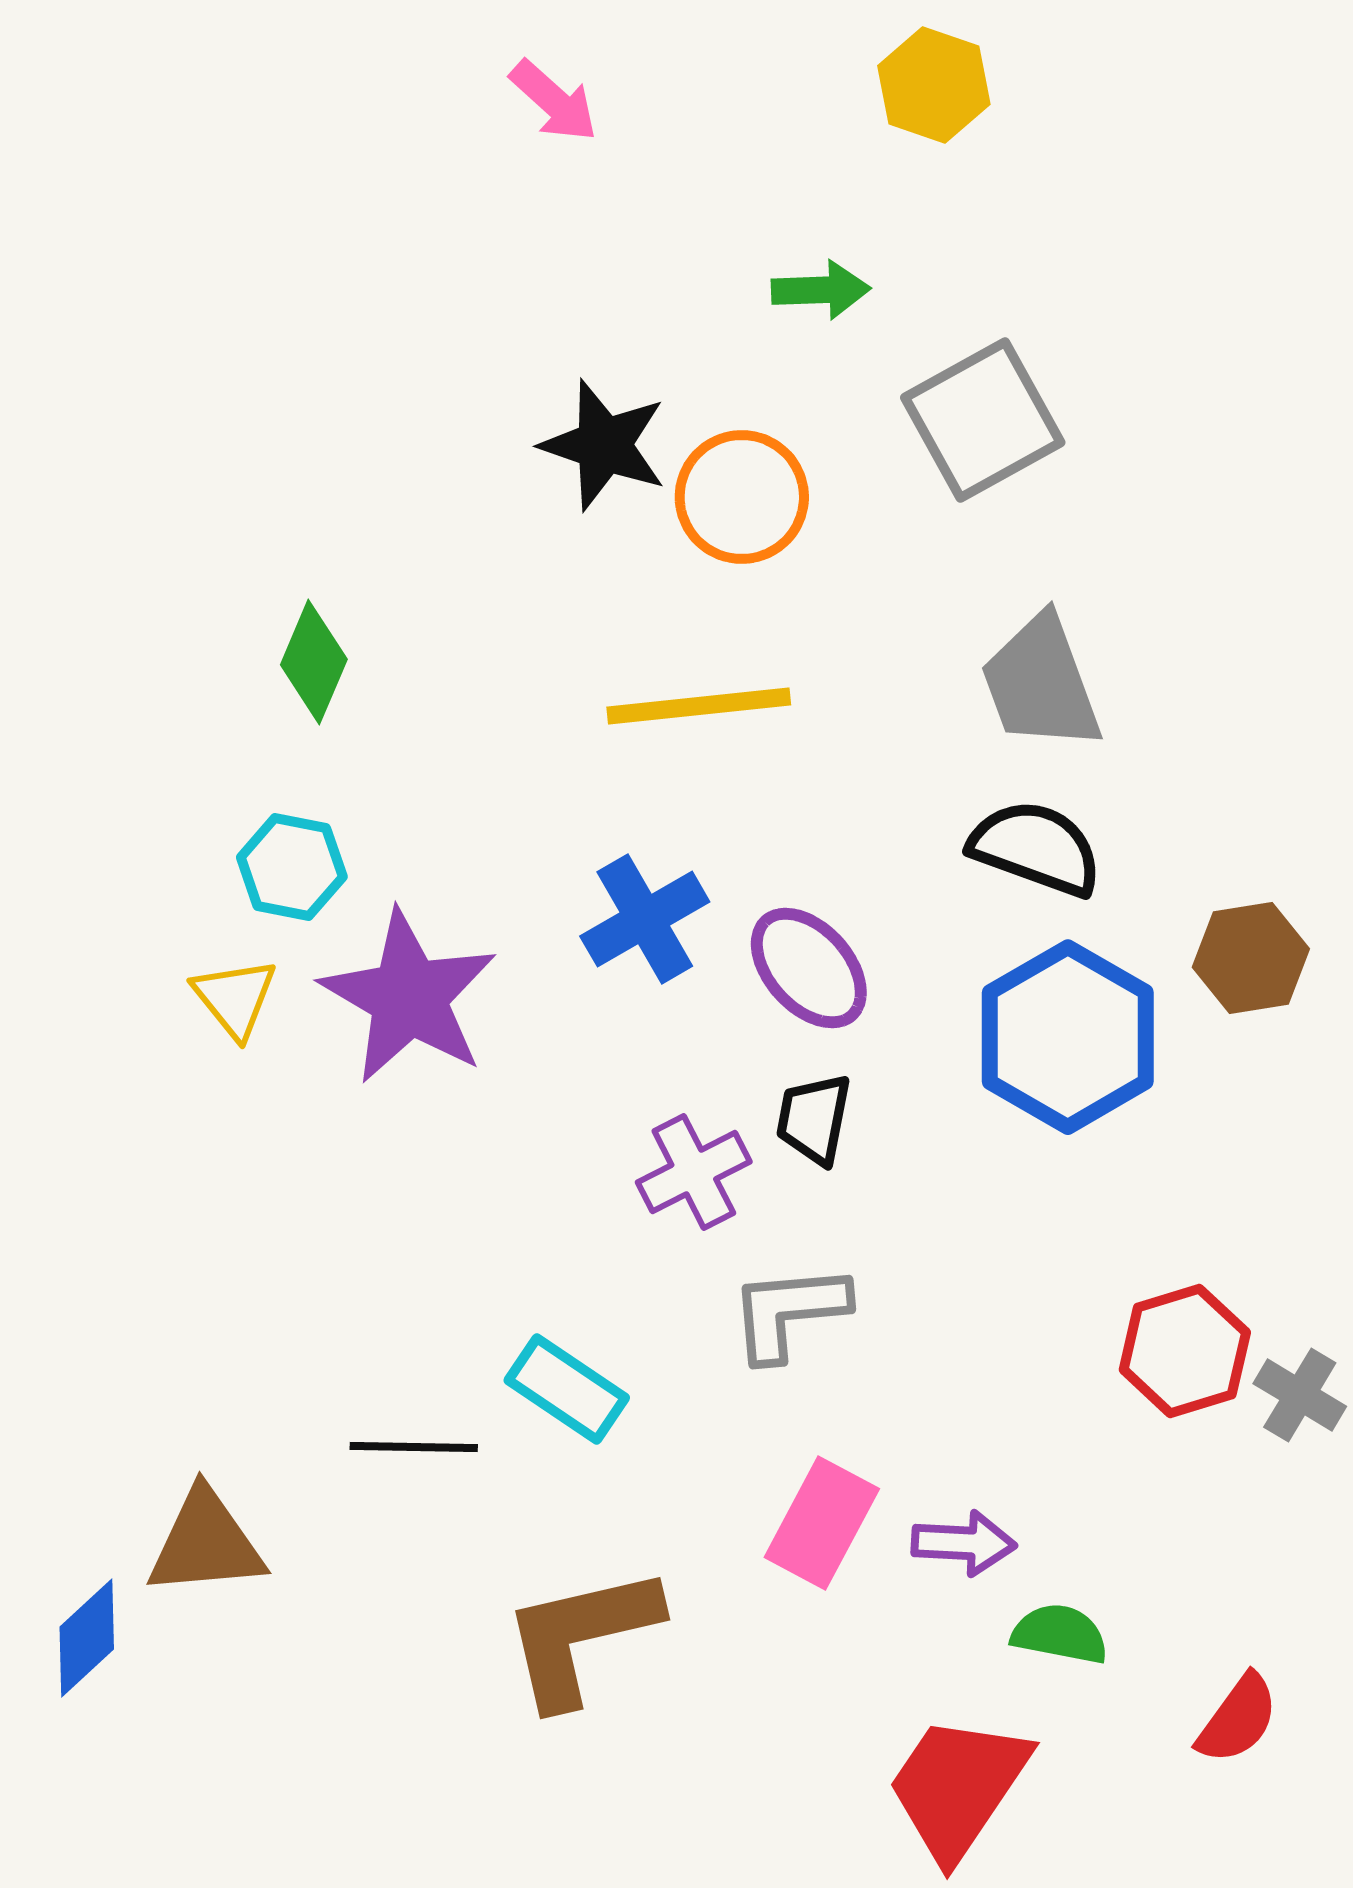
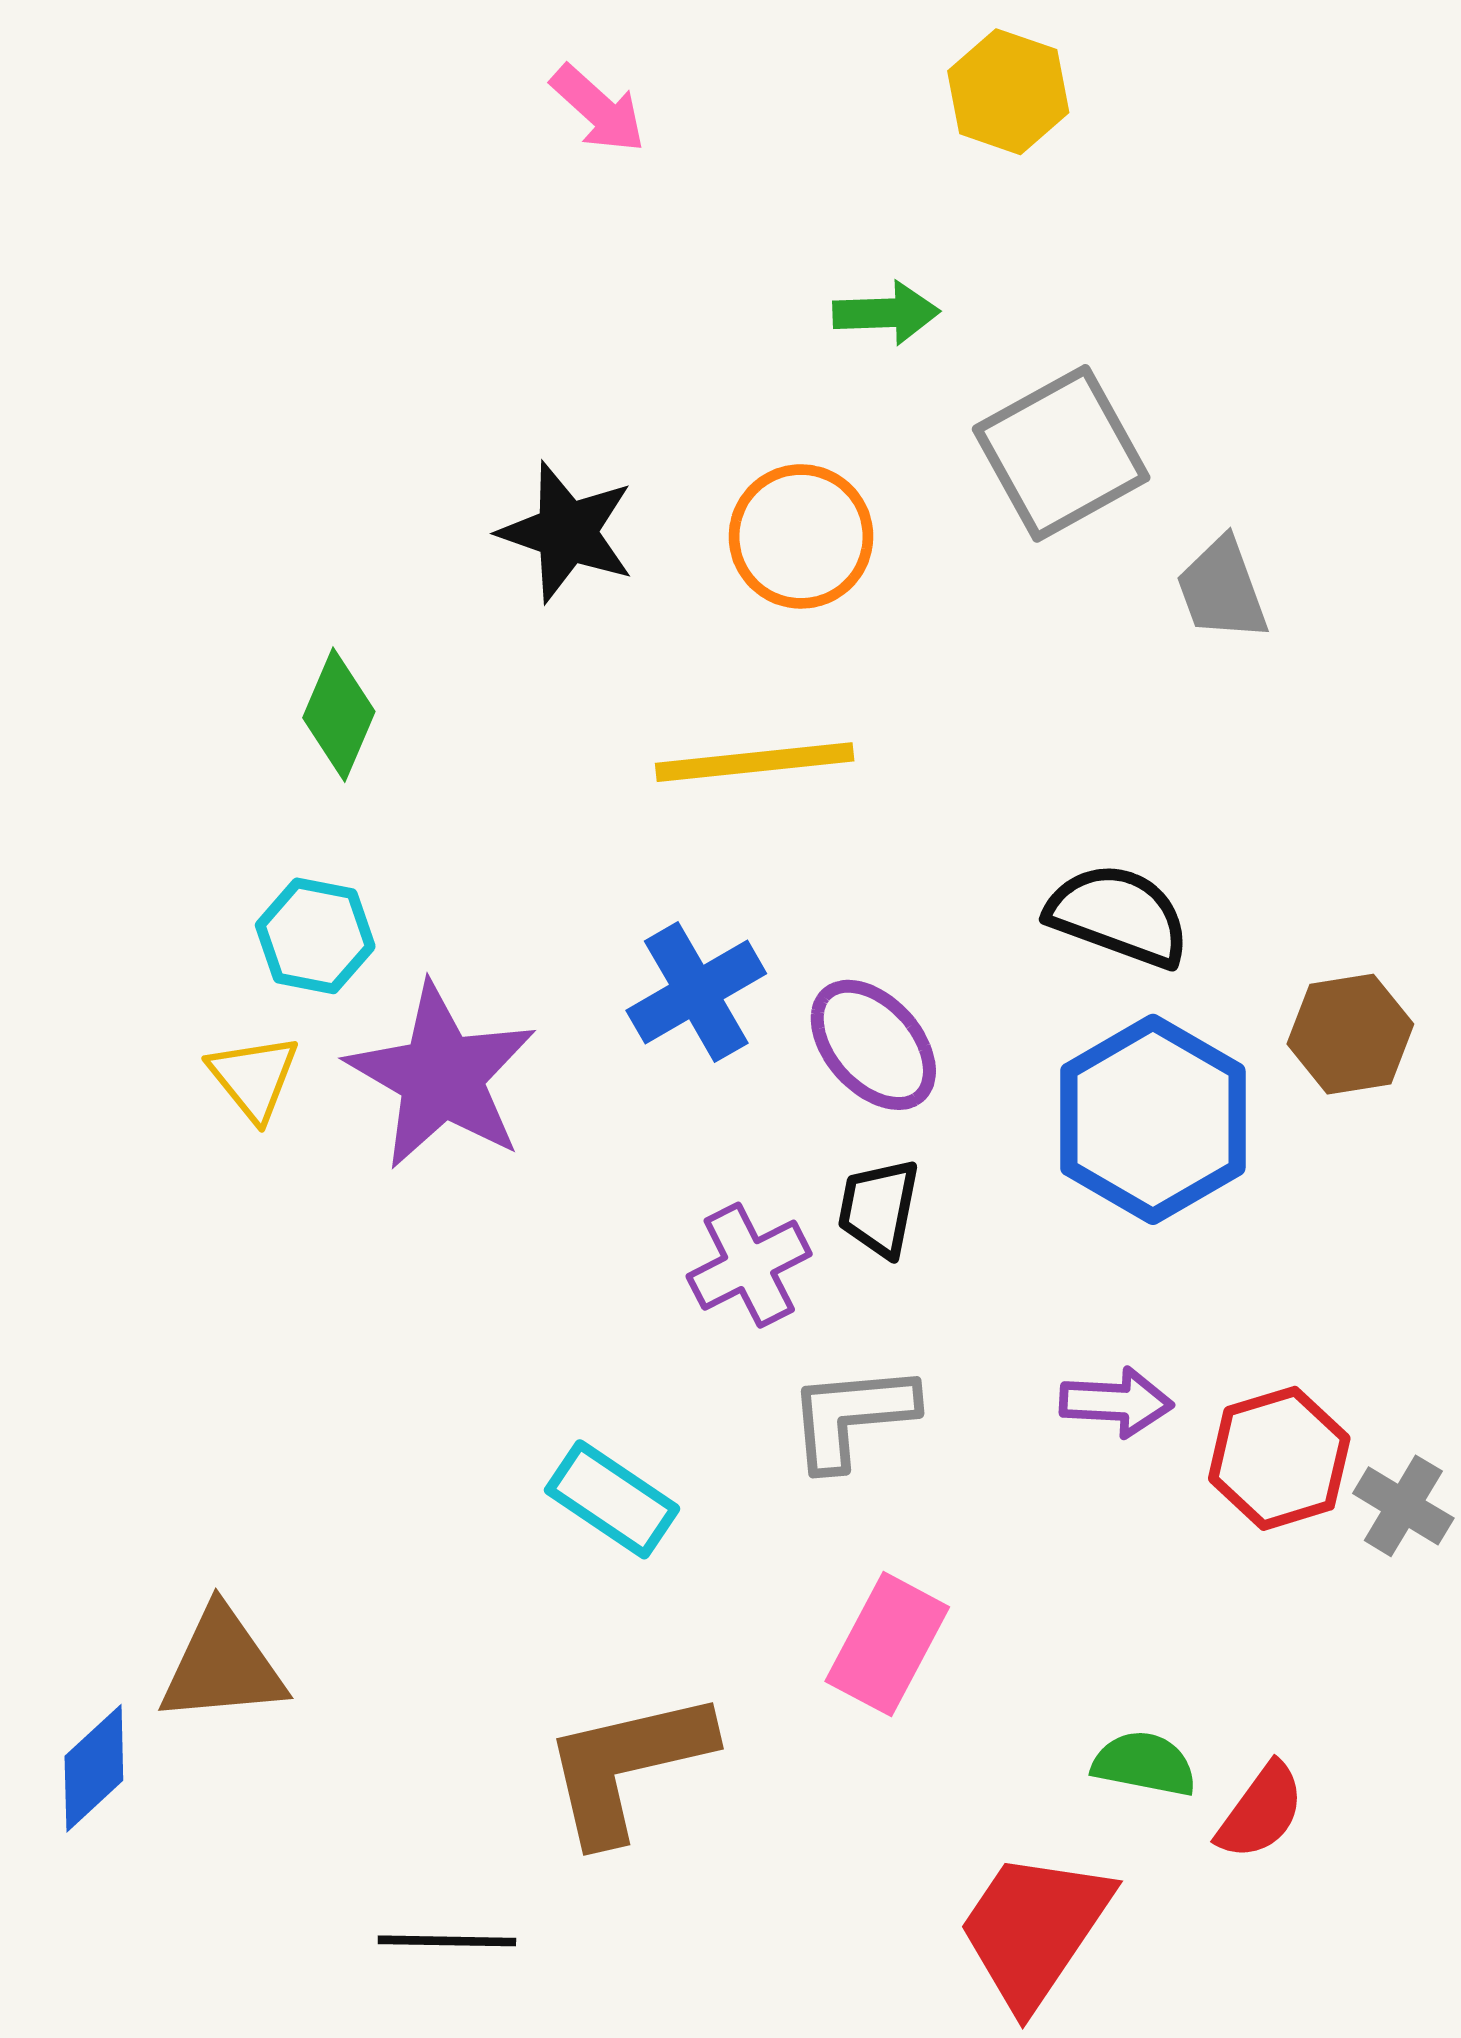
black star: (604, 445) -> (567, 532), moved
gray trapezoid: (1041, 683) -> (1222, 589), moved, size x0.7
black line: (414, 1447) -> (447, 1941), moved
purple arrow: (964, 1543) -> (1116, 1402), moved
red semicircle: (1238, 1719) -> (1261, 1811), moved

